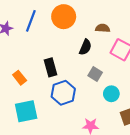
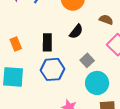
black semicircle: (85, 47) -> (76, 31), moved
cyan circle: (111, 94) -> (97, 83), size x1.5

